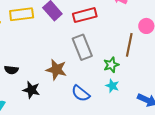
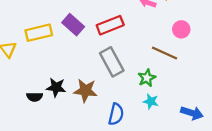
brown line: (129, 45) -> (164, 53), turned -70
black star: (31, 90) -> (56, 87), moved
blue semicircle: (81, 93) -> (116, 114), turned -108

